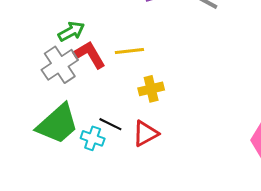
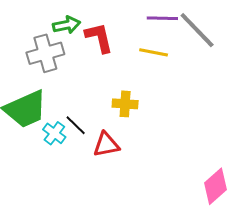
yellow line: (129, 51) -> (154, 52), moved
red L-shape: (90, 55) -> (99, 38), moved

